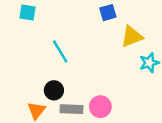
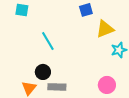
pink circle: (100, 107) -> (107, 85), moved

